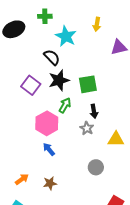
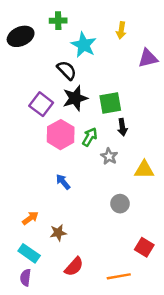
green arrow: (65, 105) -> (90, 137), moved
black arrow: (94, 111) -> (122, 127), moved
pink hexagon: (47, 123) -> (61, 135), moved
brown star: (50, 183) -> (58, 233), moved

